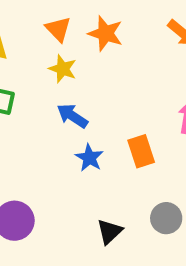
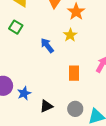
yellow star: (63, 69) -> (70, 35), moved
blue star: (89, 158) -> (24, 93), moved

